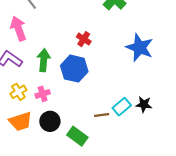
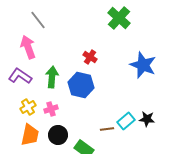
orange trapezoid: (20, 121) -> (30, 135), turned -60

